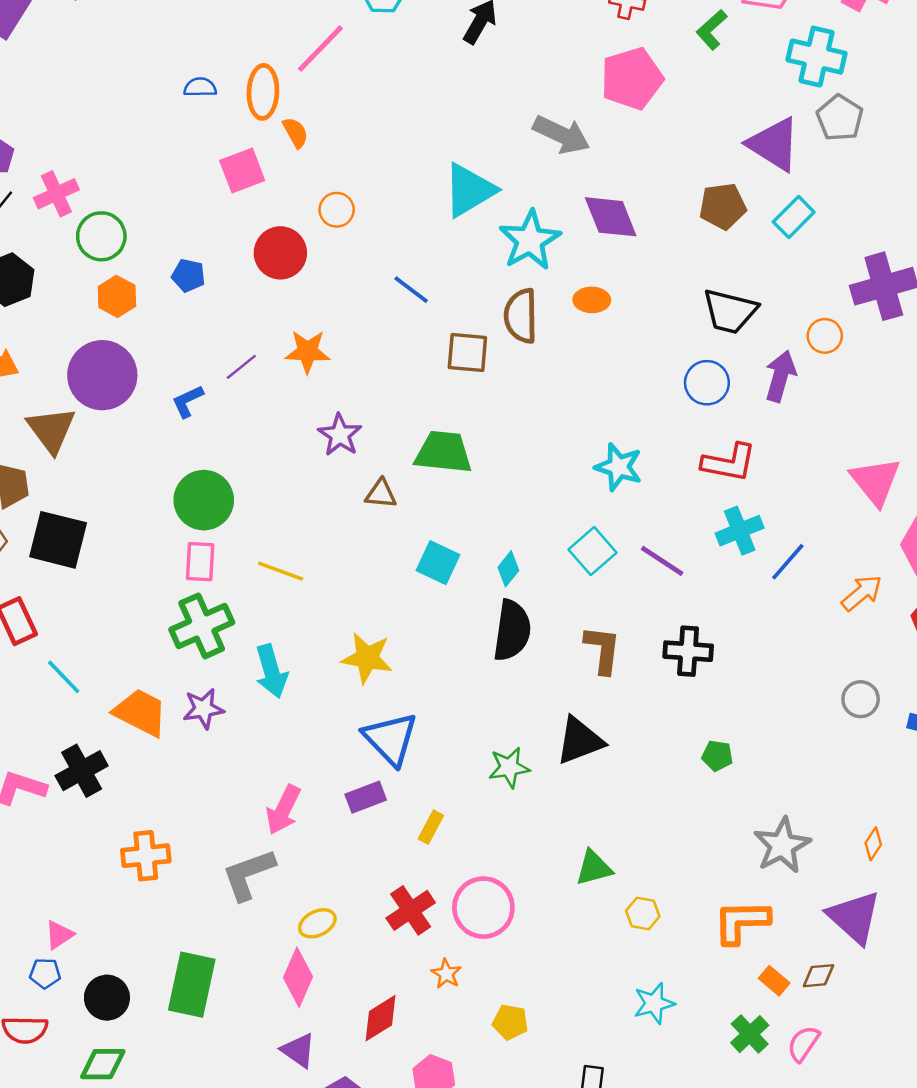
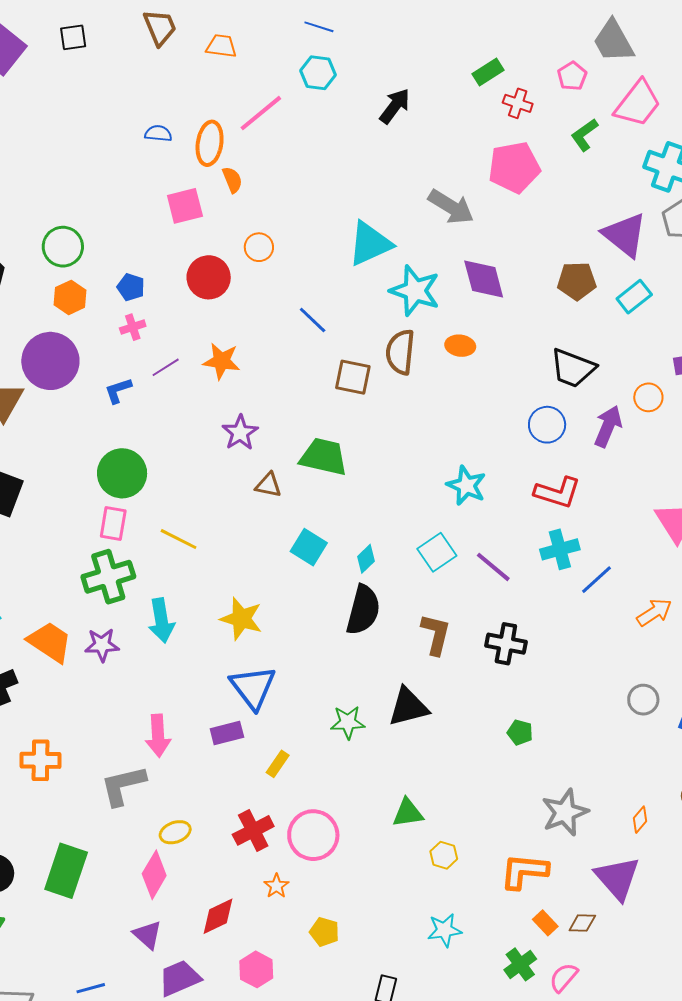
pink cross: (56, 194) -> (133, 327), moved, size x0.7
cyan star: (530, 240) -> (415, 291), turned -30
pink arrow: (283, 810) -> (158, 736), turned -36

